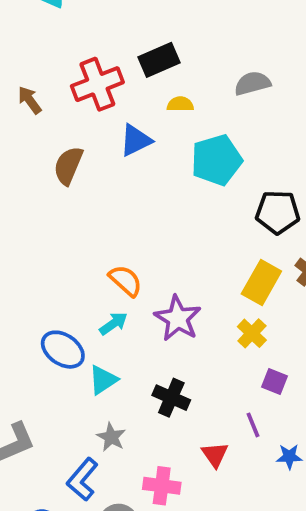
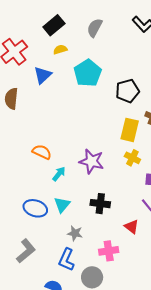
black rectangle: (159, 60) -> (54, 25), moved
gray semicircle: (252, 83) -> (95, 28), turned -30
orange semicircle: (126, 281) -> (42, 152), moved
blue ellipse: (63, 350) -> (35, 208), moved

